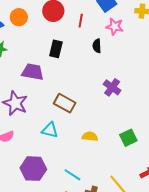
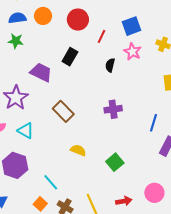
purple cross: (112, 87) -> (113, 109), turned 30
cyan triangle: (50, 130) -> (26, 131), moved
green square: (128, 138) -> (115, 162), turned -30

